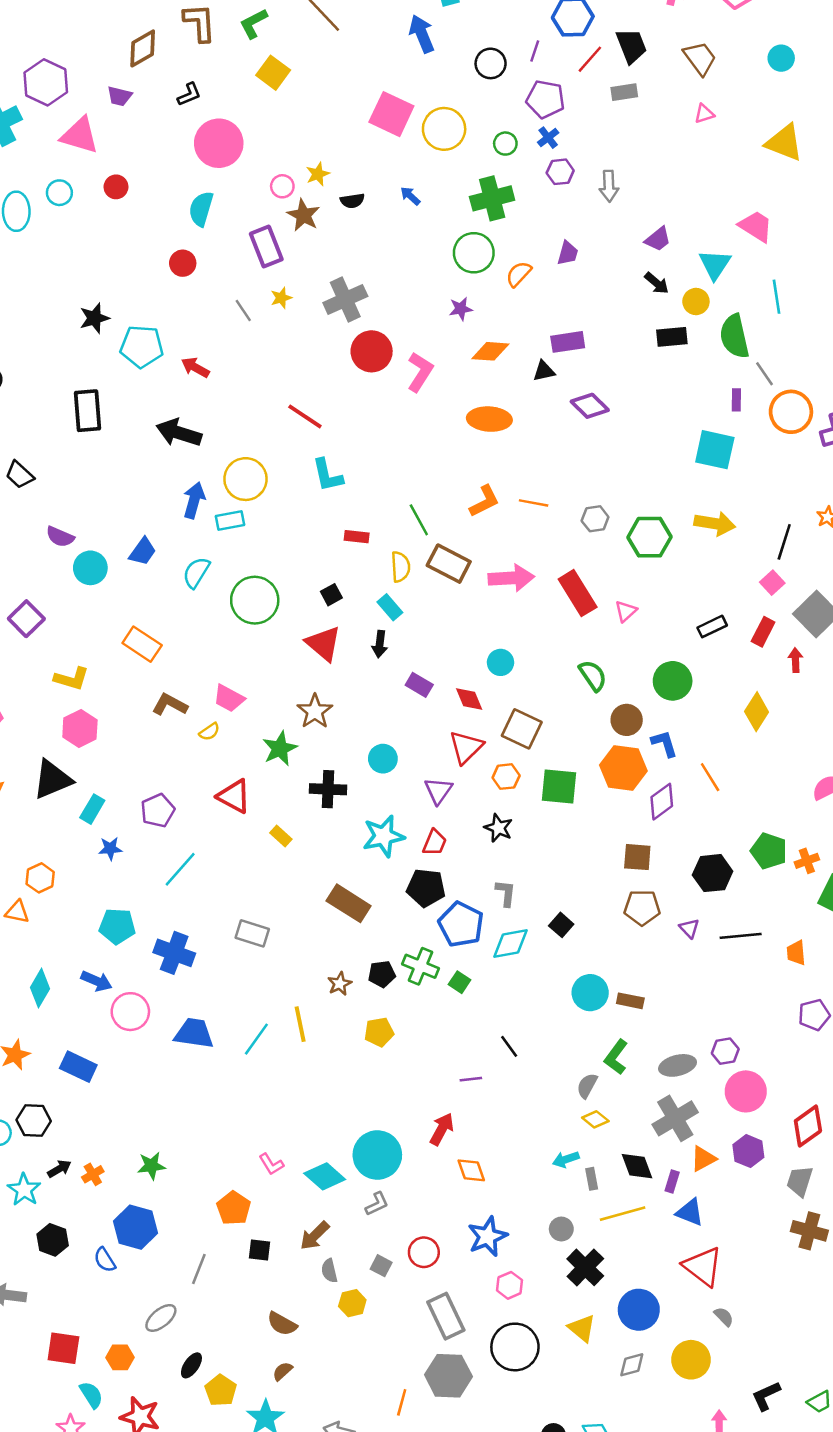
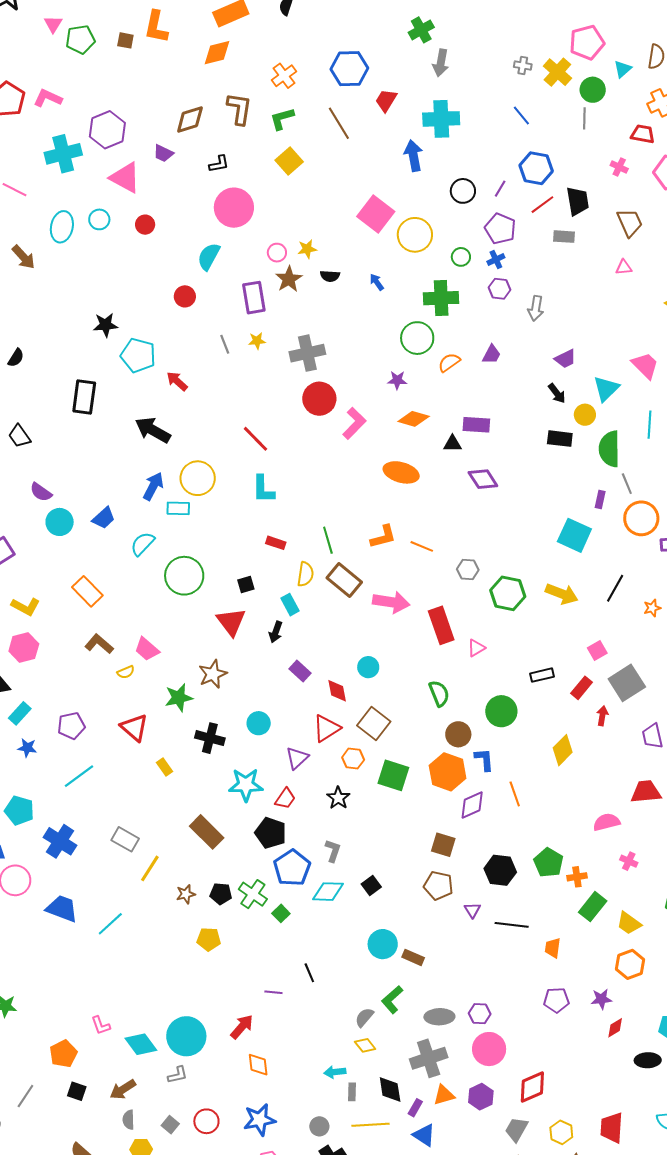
black line: (784, 542) -> (615, 588), moved
yellow line: (300, 1024) -> (150, 868), moved, turned 32

